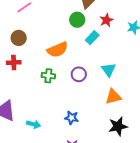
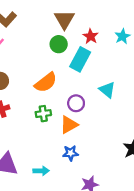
cyan rectangle: (92, 38) -> (80, 59), size x1.5
orange triangle: (113, 97) -> (69, 125), moved
blue star: (72, 118) -> (71, 153), moved

